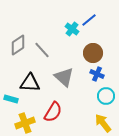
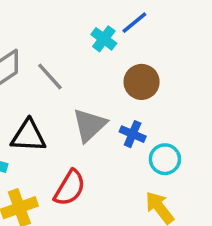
blue cross: (97, 74) -> (133, 134), moved
gray triangle: (64, 77) -> (89, 125), turned 35

